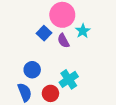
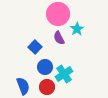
blue square: (44, 33) -> (35, 47), moved
blue circle: (32, 70) -> (45, 67), moved

